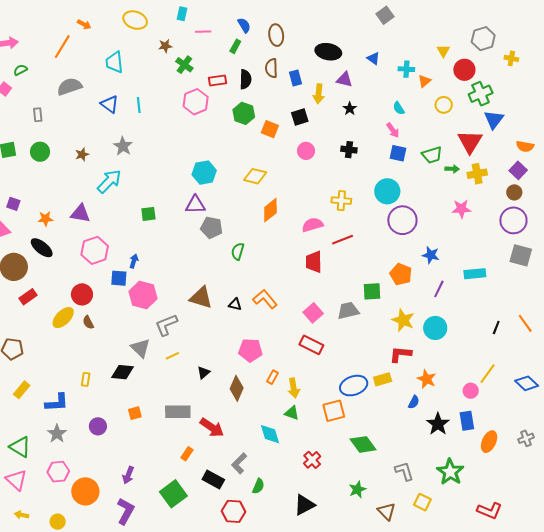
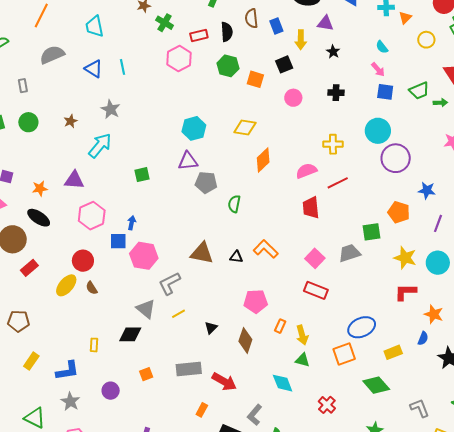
yellow rectangle: (383, 379) -> (393, 352), moved

